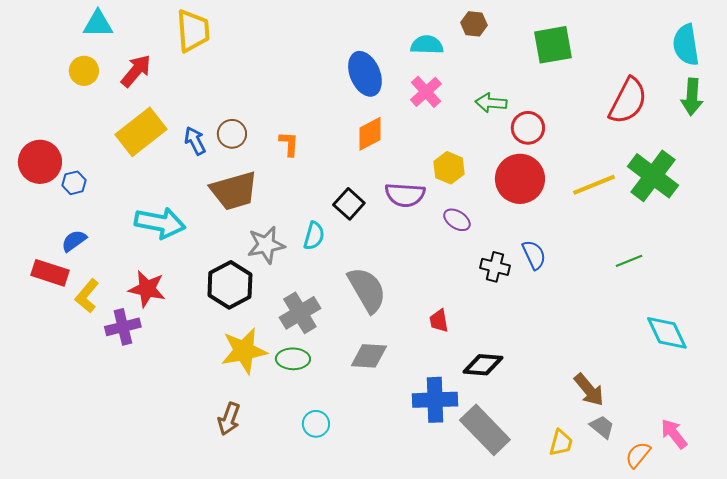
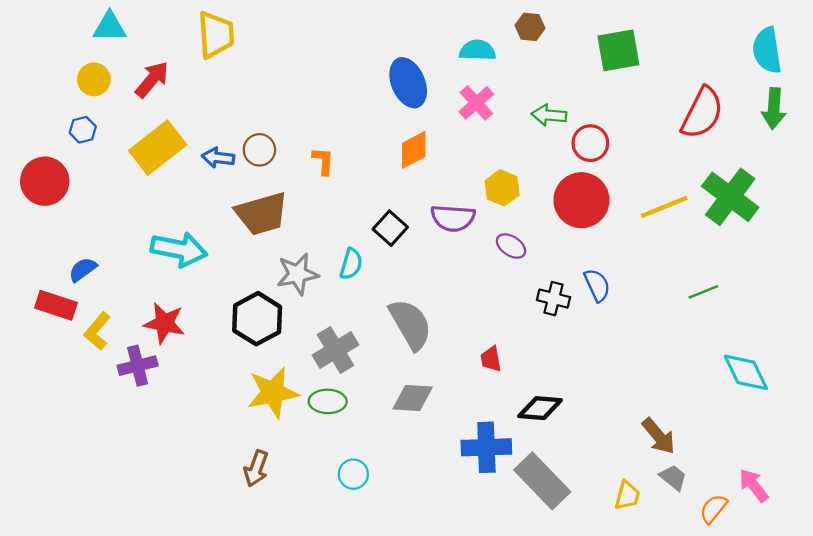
blue arrow: (195, 141) -> (218, 158), turned -56
blue hexagon: (74, 183) -> (83, 130), moved

